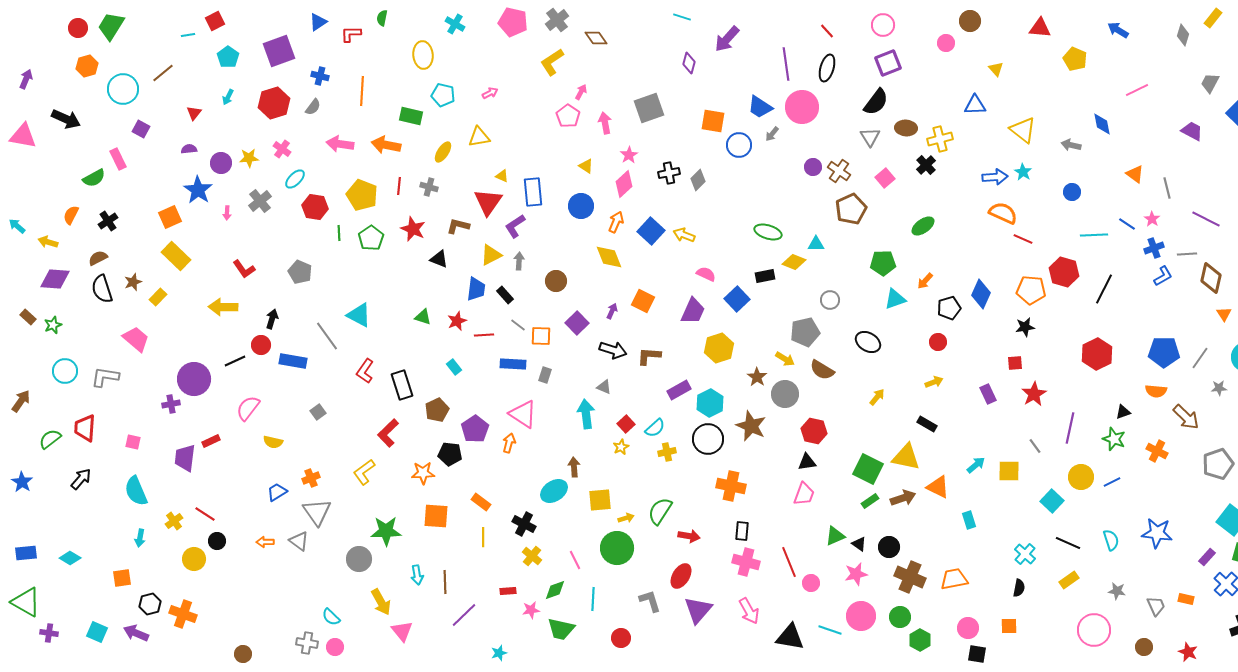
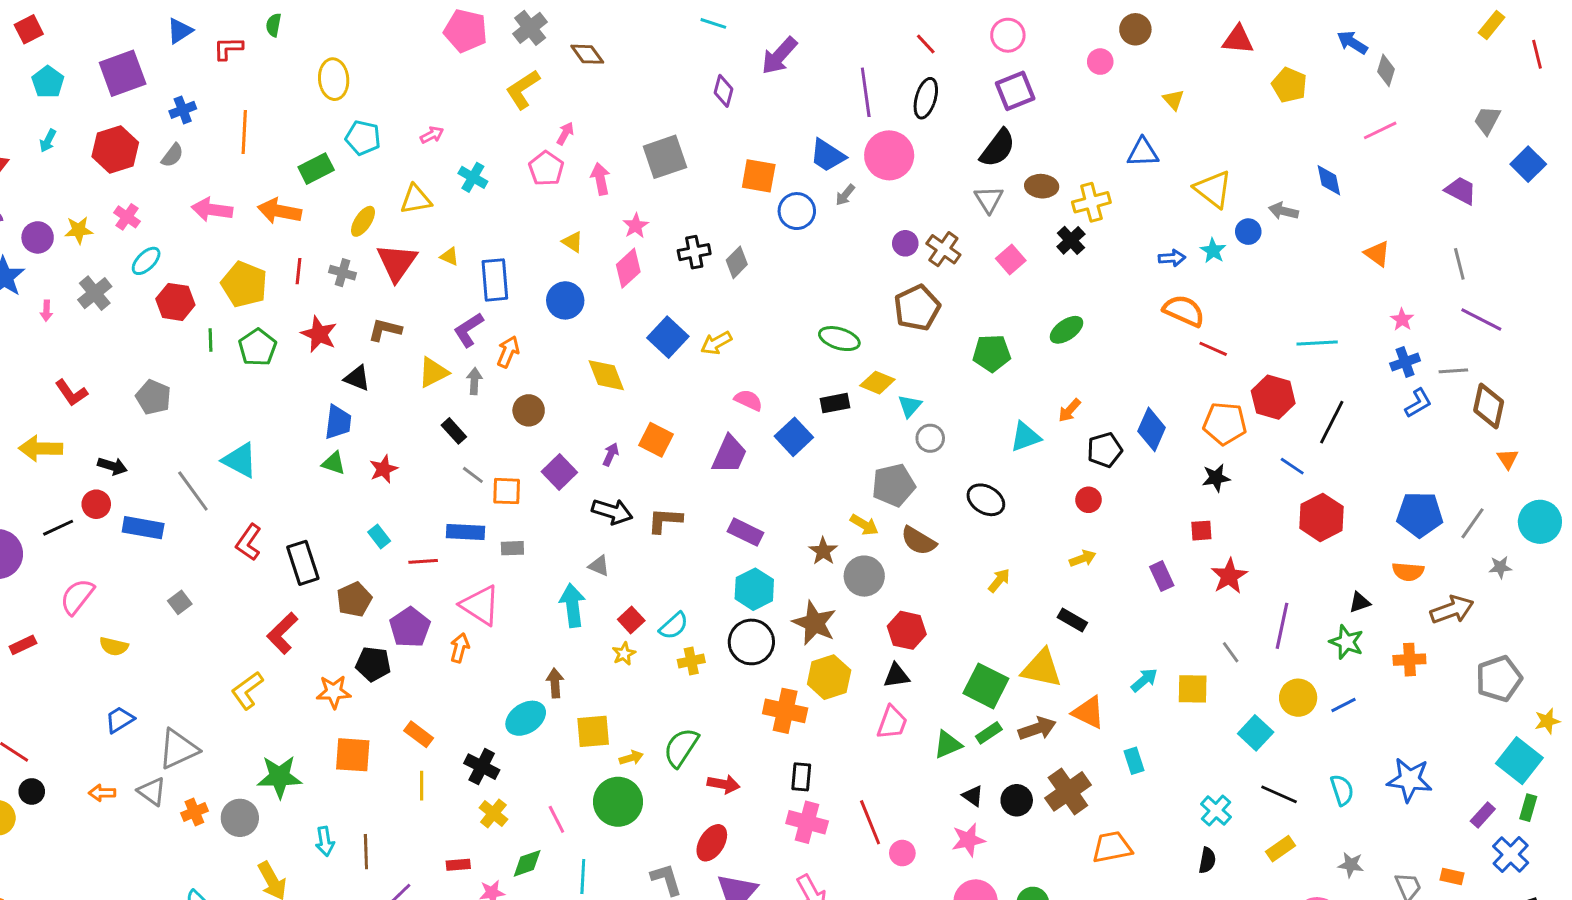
cyan cross: (455, 24) -> (473, 177), moved
gray diamond: (1183, 35) -> (1386, 70), moved
blue cross: (320, 76) -> (183, 110), turned -36
green rectangle: (411, 116) -> (316, 169), turned -40
blue arrow: (995, 177) -> (1172, 258), size x0.7
gray line: (1167, 188) -> (1459, 264), moved
blue circle: (1072, 192) -> (1248, 232), moved
red triangle: (488, 202) -> (397, 262), moved
brown pentagon: (851, 209) -> (917, 308), moved
orange arrow: (616, 222) -> (508, 352), moved
blue line: (1127, 224) -> (1292, 466), moved
yellow arrow: (684, 235) -> (716, 343), turned -50
cyan triangle: (816, 244) -> (910, 406), moved, turned -48
green pentagon: (883, 263) -> (992, 353), moved
blue trapezoid: (476, 289) -> (338, 422), moved
black arrow: (272, 319) -> (112, 466), turned 90
red line: (484, 335) -> (423, 561), moved
yellow hexagon: (719, 348) -> (829, 677), moved
gray rectangle: (545, 375) -> (512, 548), turned 70
purple rectangle: (679, 390) -> (746, 532), moved, turned 55
brown arrow: (1186, 417) -> (1452, 610), turned -64
orange cross: (1157, 451) -> (1409, 660), turned -30
orange cross: (311, 478) -> (194, 812), moved
gray triangle: (317, 512) -> (178, 749), turned 40
green triangle: (835, 536) -> (948, 745), moved
brown cross: (910, 577) -> (1068, 791), moved, turned 32

